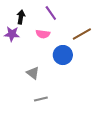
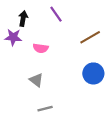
pink semicircle: (43, 34) -> (41, 48), moved
blue circle: (63, 55) -> (93, 73), moved

